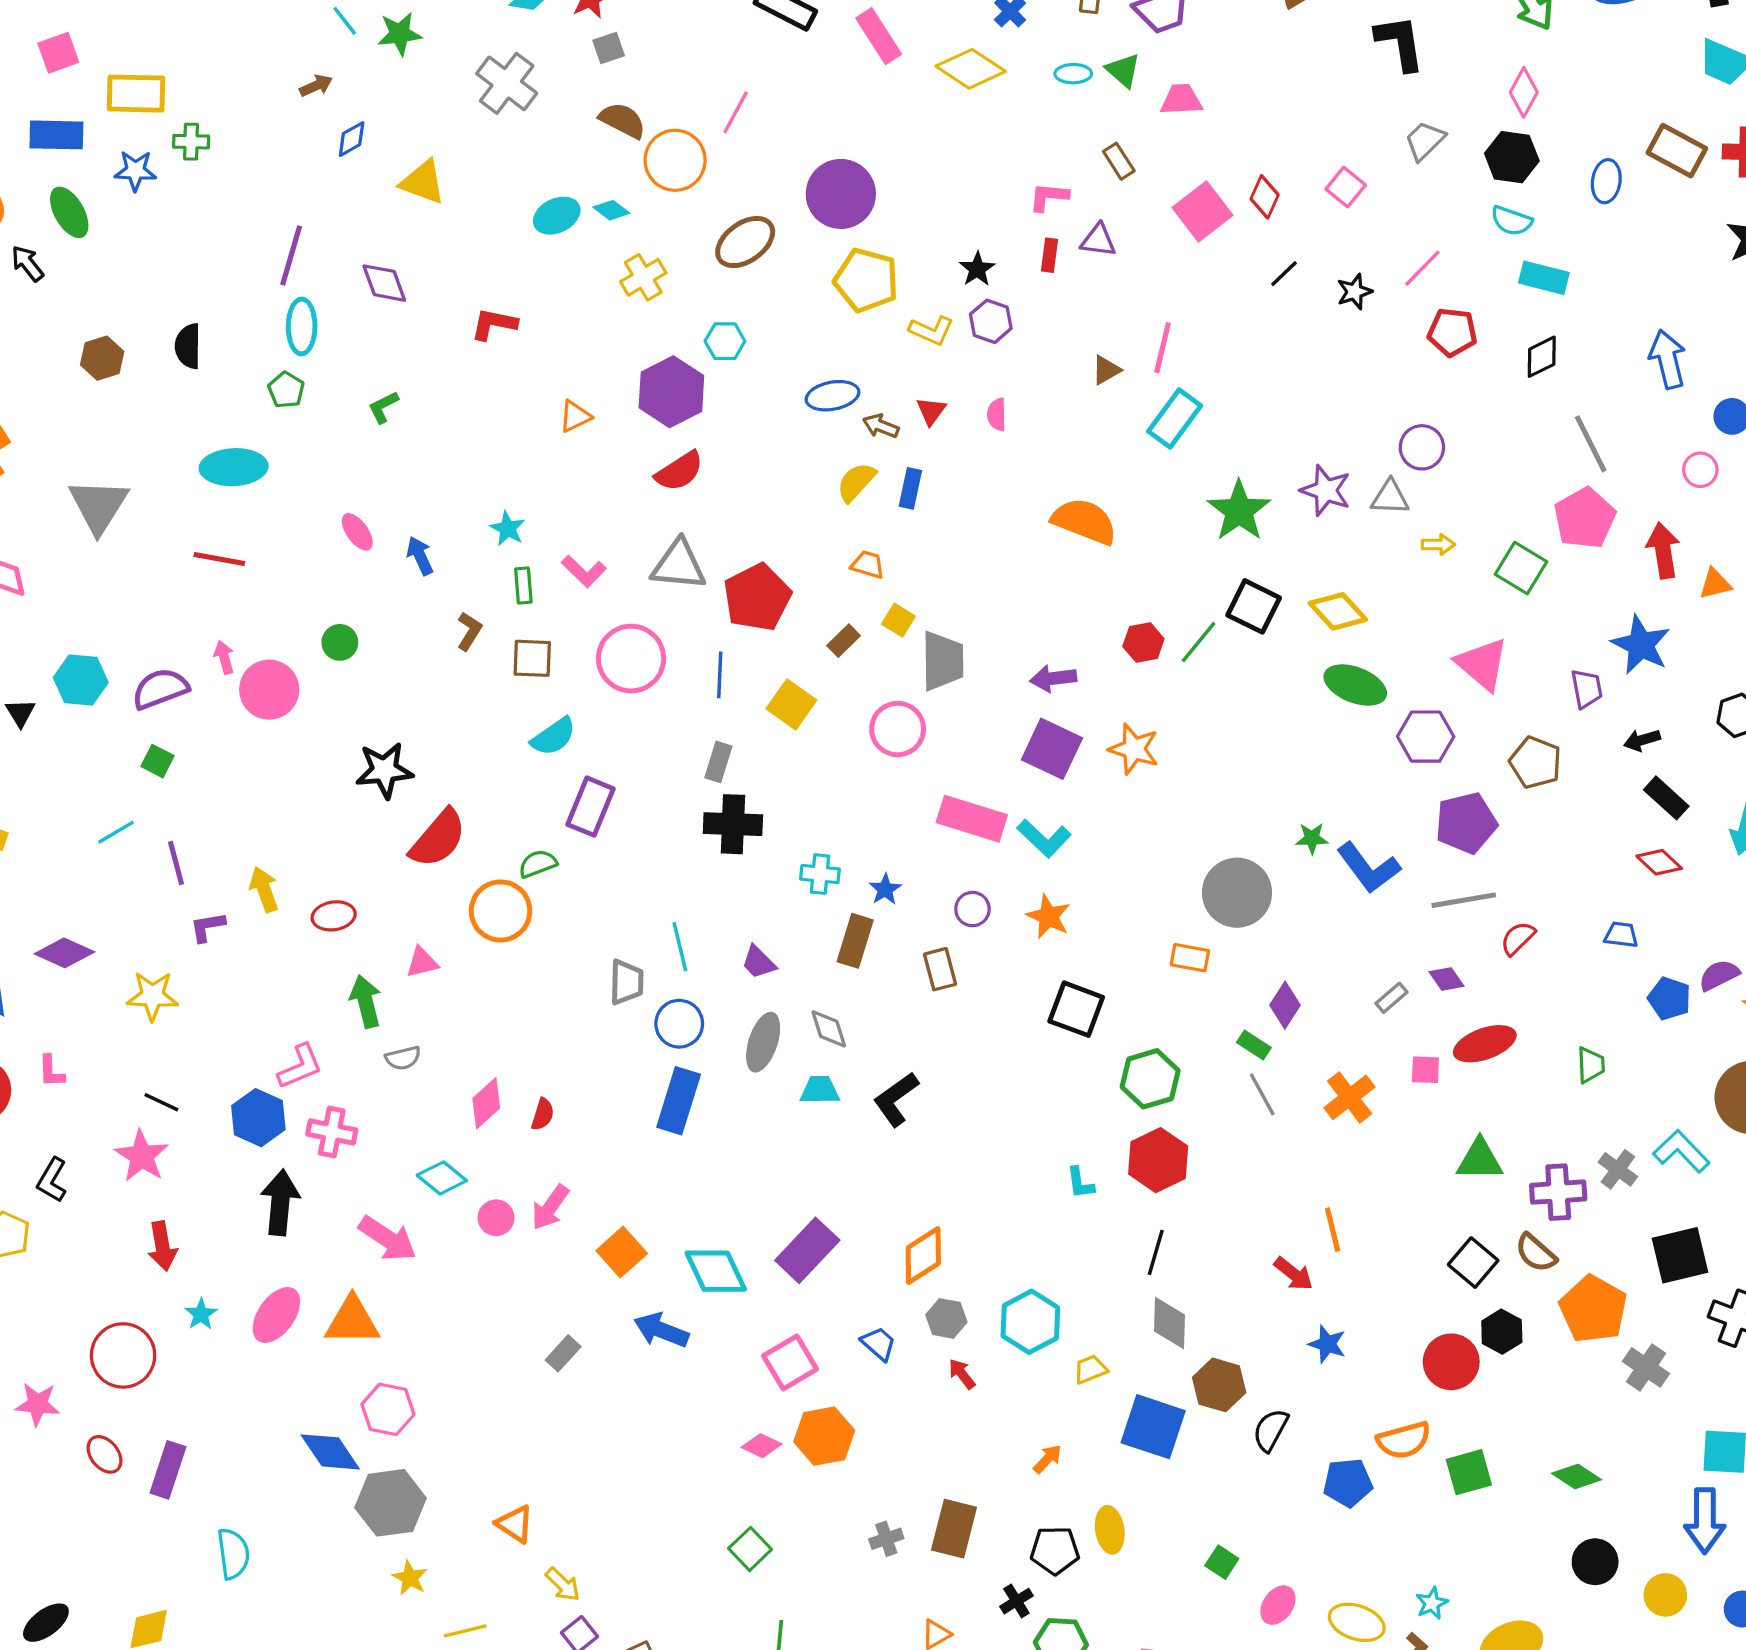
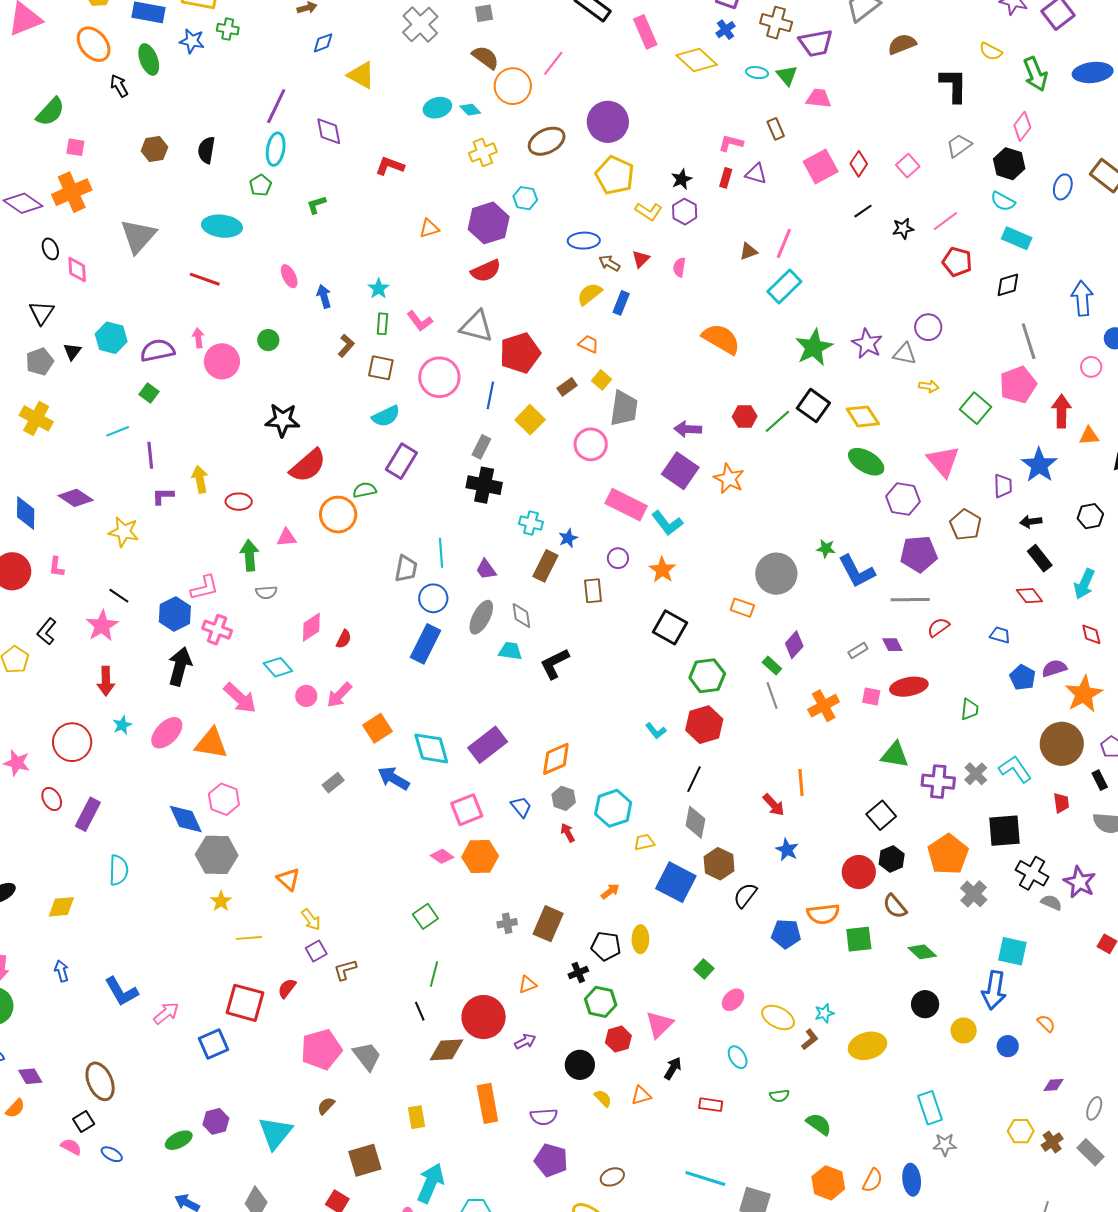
cyan L-shape: (1080, 1183) -> (656, 731), turned -40
brown semicircle: (1536, 1253) -> (895, 906), moved

